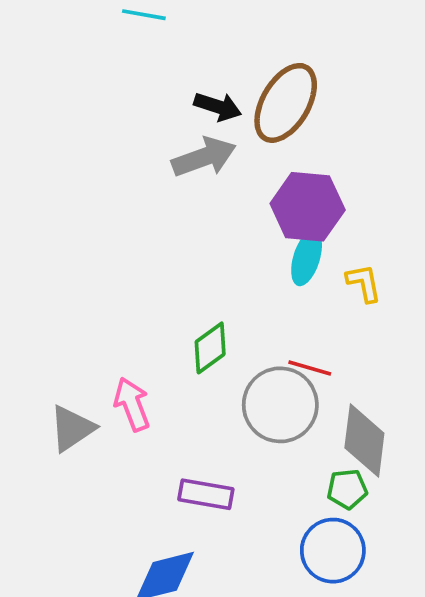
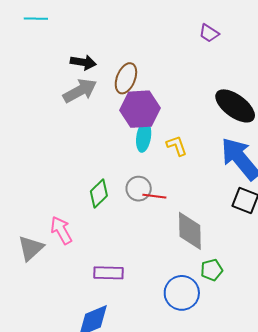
brown ellipse: (286, 103) -> (126, 78), moved, size x0.7
gray circle: (280, 405) -> (139, 189), moved, size x0.6
green pentagon: (347, 489) -> (212, 270), moved

